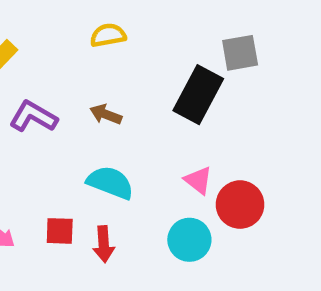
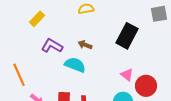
gray square: (240, 53) -> (159, 14), moved
cyan semicircle: (110, 183) -> (75, 65), moved

